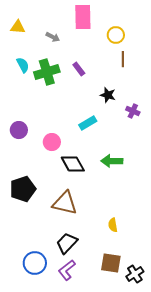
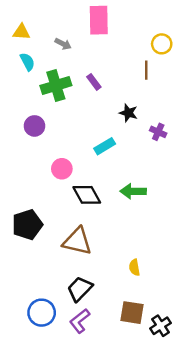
yellow circle: (116, 35) -> (162, 44), moved
cyan semicircle: (23, 65) -> (27, 62), moved
purple circle: (19, 130) -> (34, 126), moved

